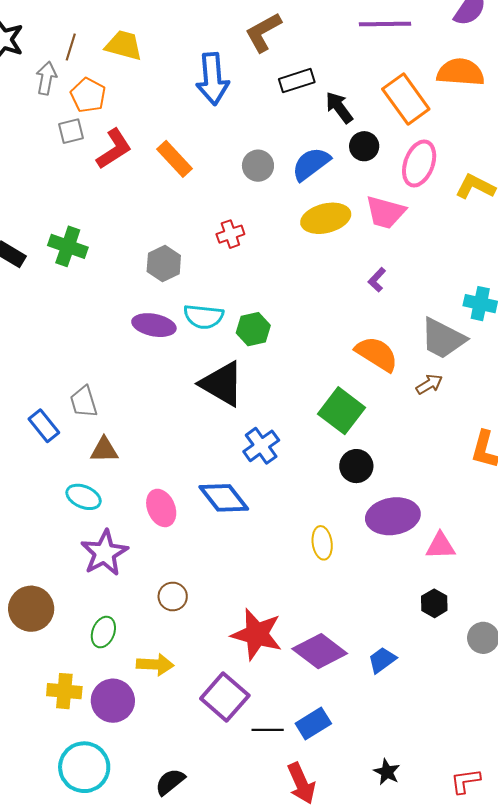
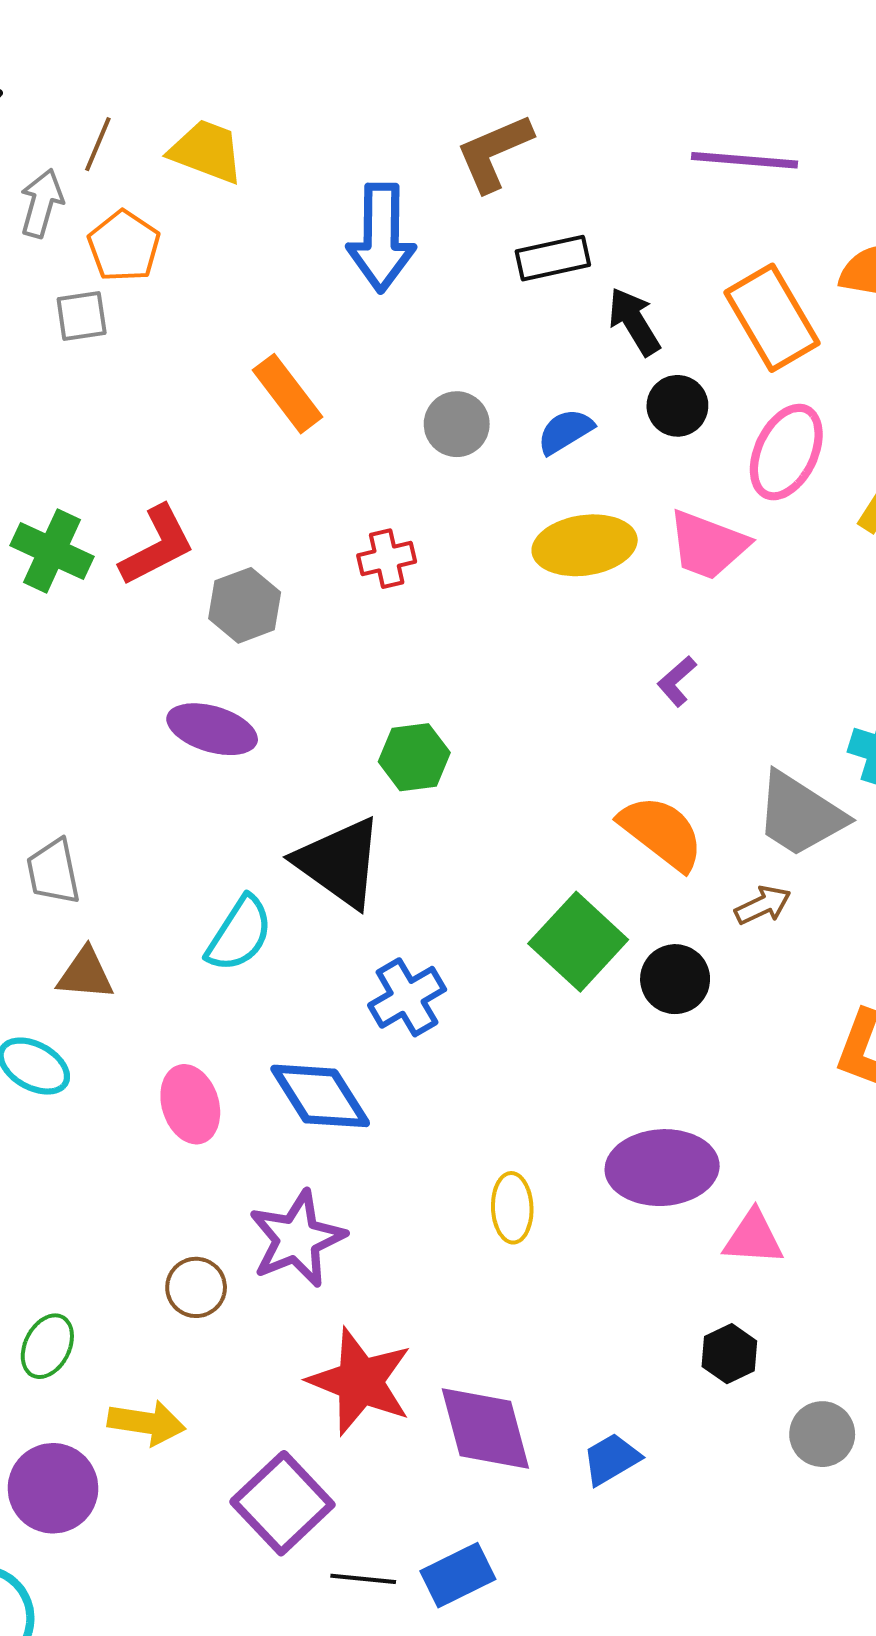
red L-shape: (114, 149) -> (157, 546), moved
blue semicircle: (311, 164) -> (565, 431), size x0.7
cyan semicircle: (204, 317) -> (239, 934), moved, turned -69
black circle: (356, 466) -> (675, 979), moved
purple star: (104, 553) -> (297, 1239), moved
purple diamond: (320, 651) -> (485, 1428), turned 32

